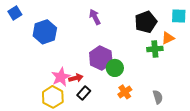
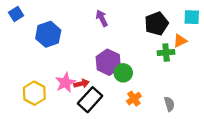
black rectangle: (84, 93) -> (90, 100), size x1.6
yellow hexagon: (53, 97) -> (34, 93), moved

